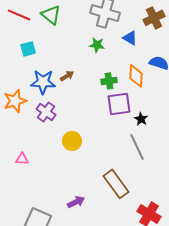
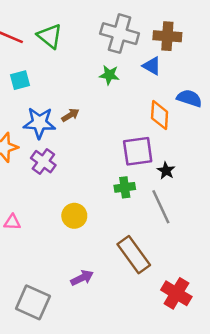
brown cross: (154, 18) -> (167, 36), moved, turned 30
green cross: (109, 81) -> (125, 187), moved
yellow circle: (72, 141) -> (74, 216), moved

